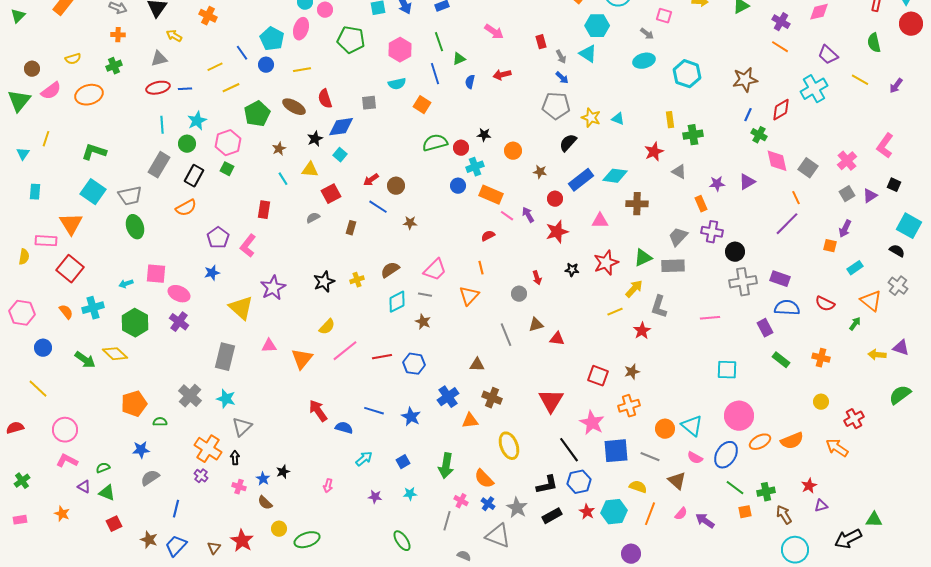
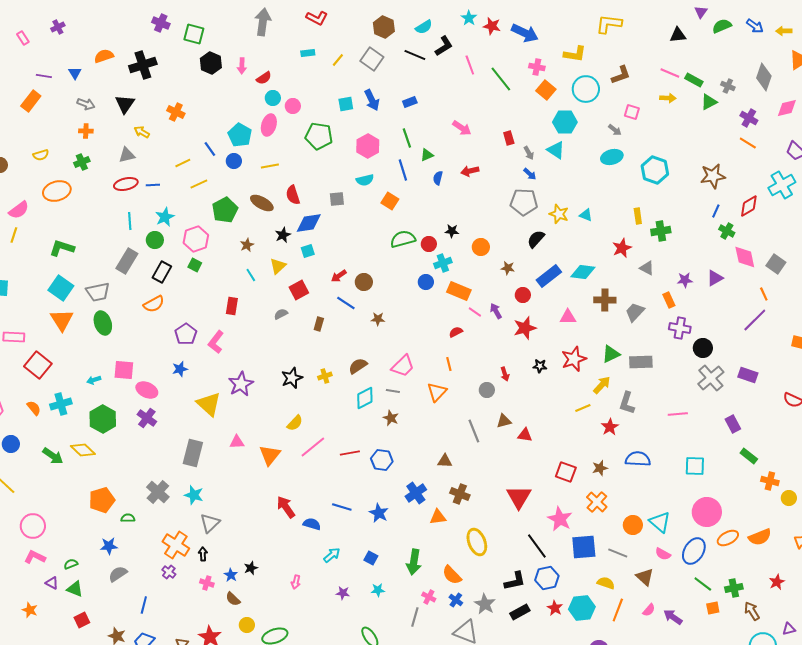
pink semicircle: (51, 91) -> (19, 210), moved
cyan square: (340, 155) -> (308, 251), turned 32
yellow triangle: (310, 170) -> (278, 266), turned -48
orange triangle: (71, 224) -> (62, 320), moved
gray trapezoid: (678, 237) -> (635, 312), moved
gray cross: (743, 282) -> (711, 378), turned -32
blue semicircle: (787, 308) -> (638, 459), moved
orange cross: (821, 358) -> (770, 481), moved
orange cross: (629, 406) -> (597, 502), turned -30
blue square: (403, 462) -> (371, 558), turned -32
purple triangle: (821, 506) -> (789, 629), moved

